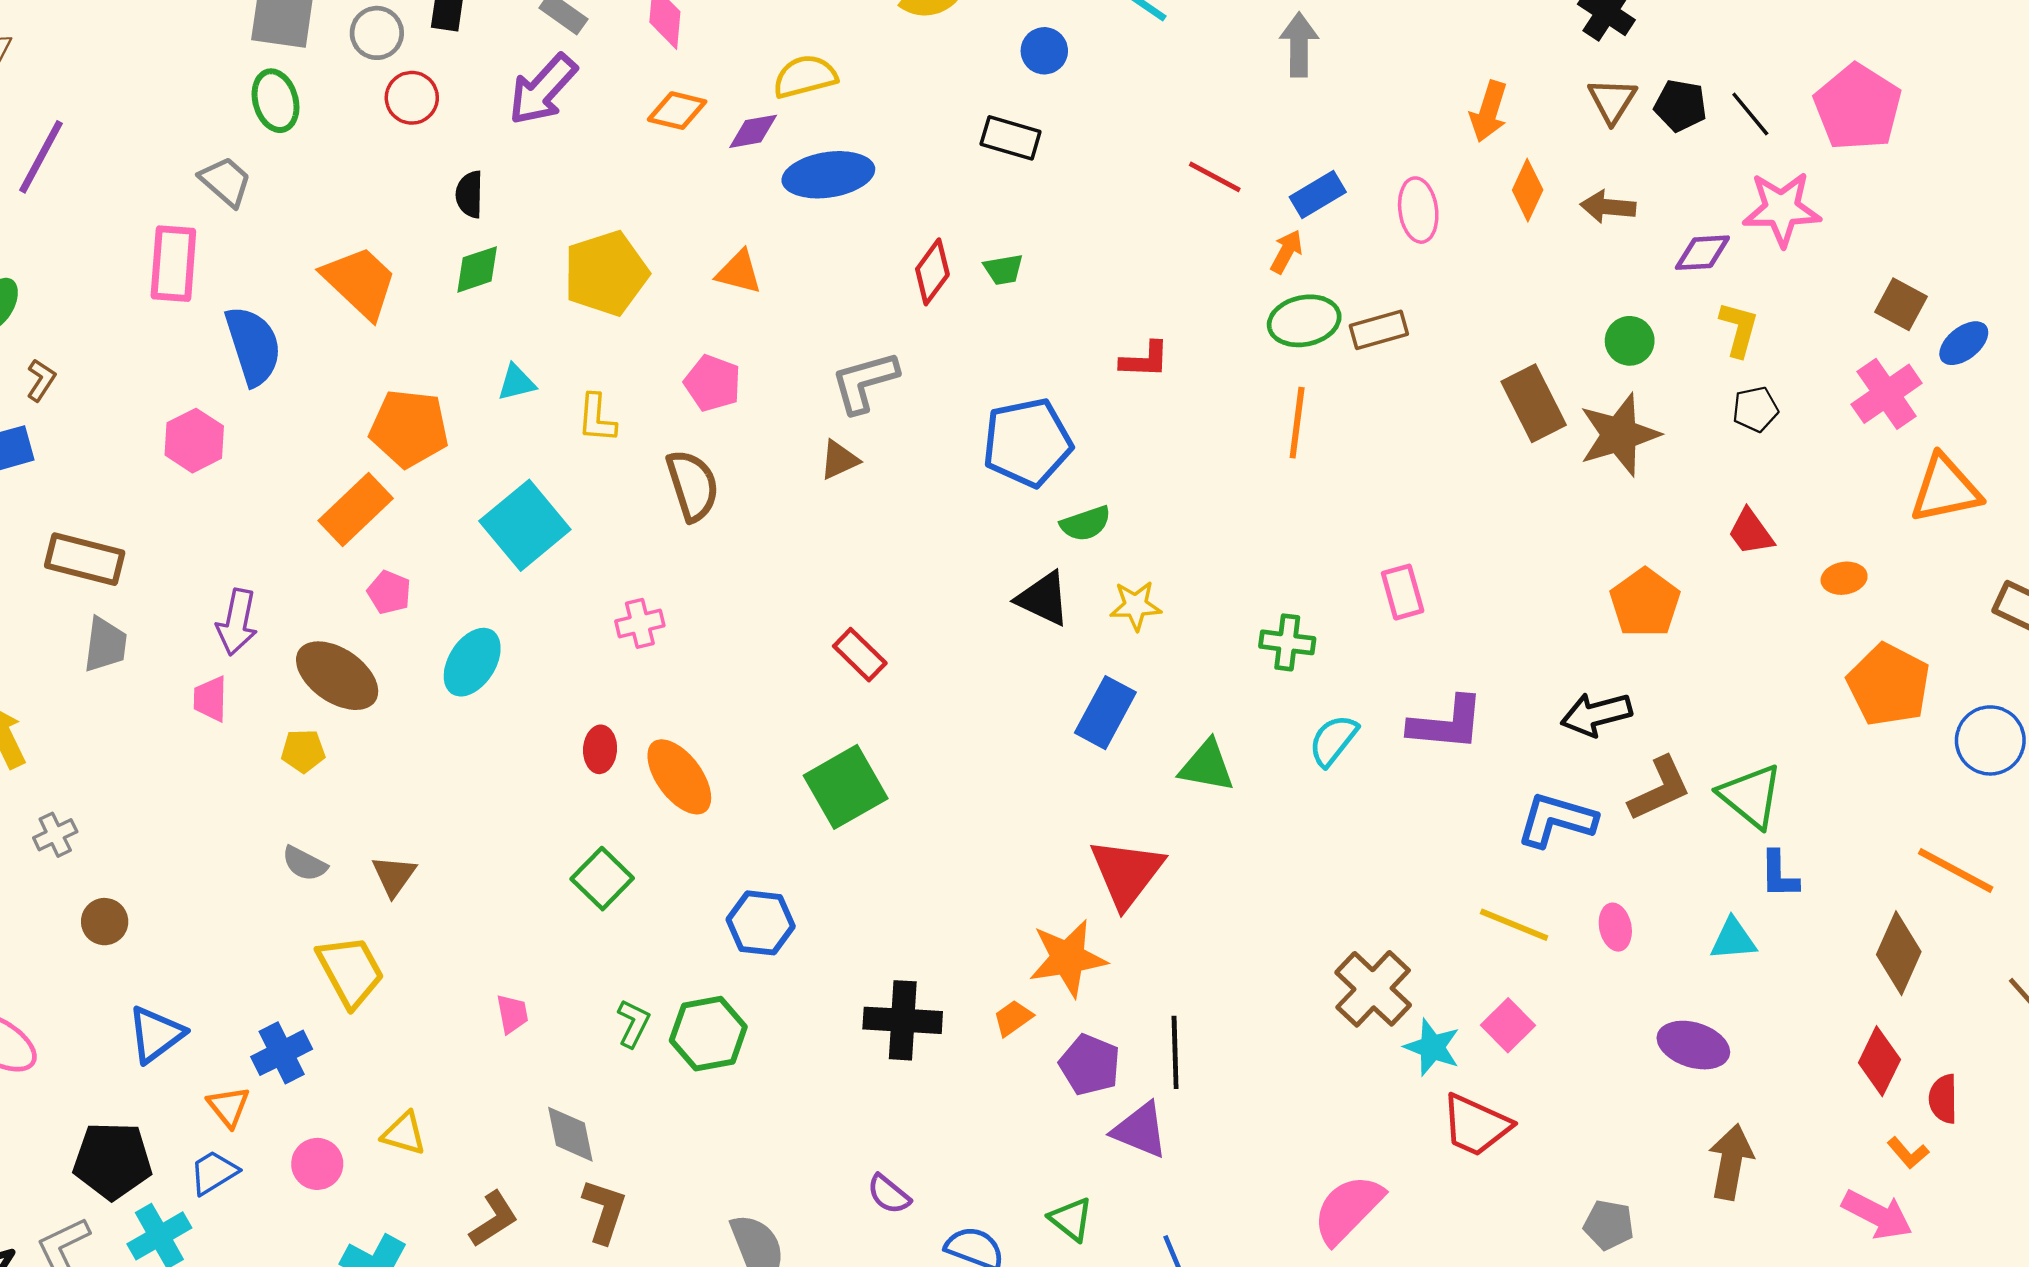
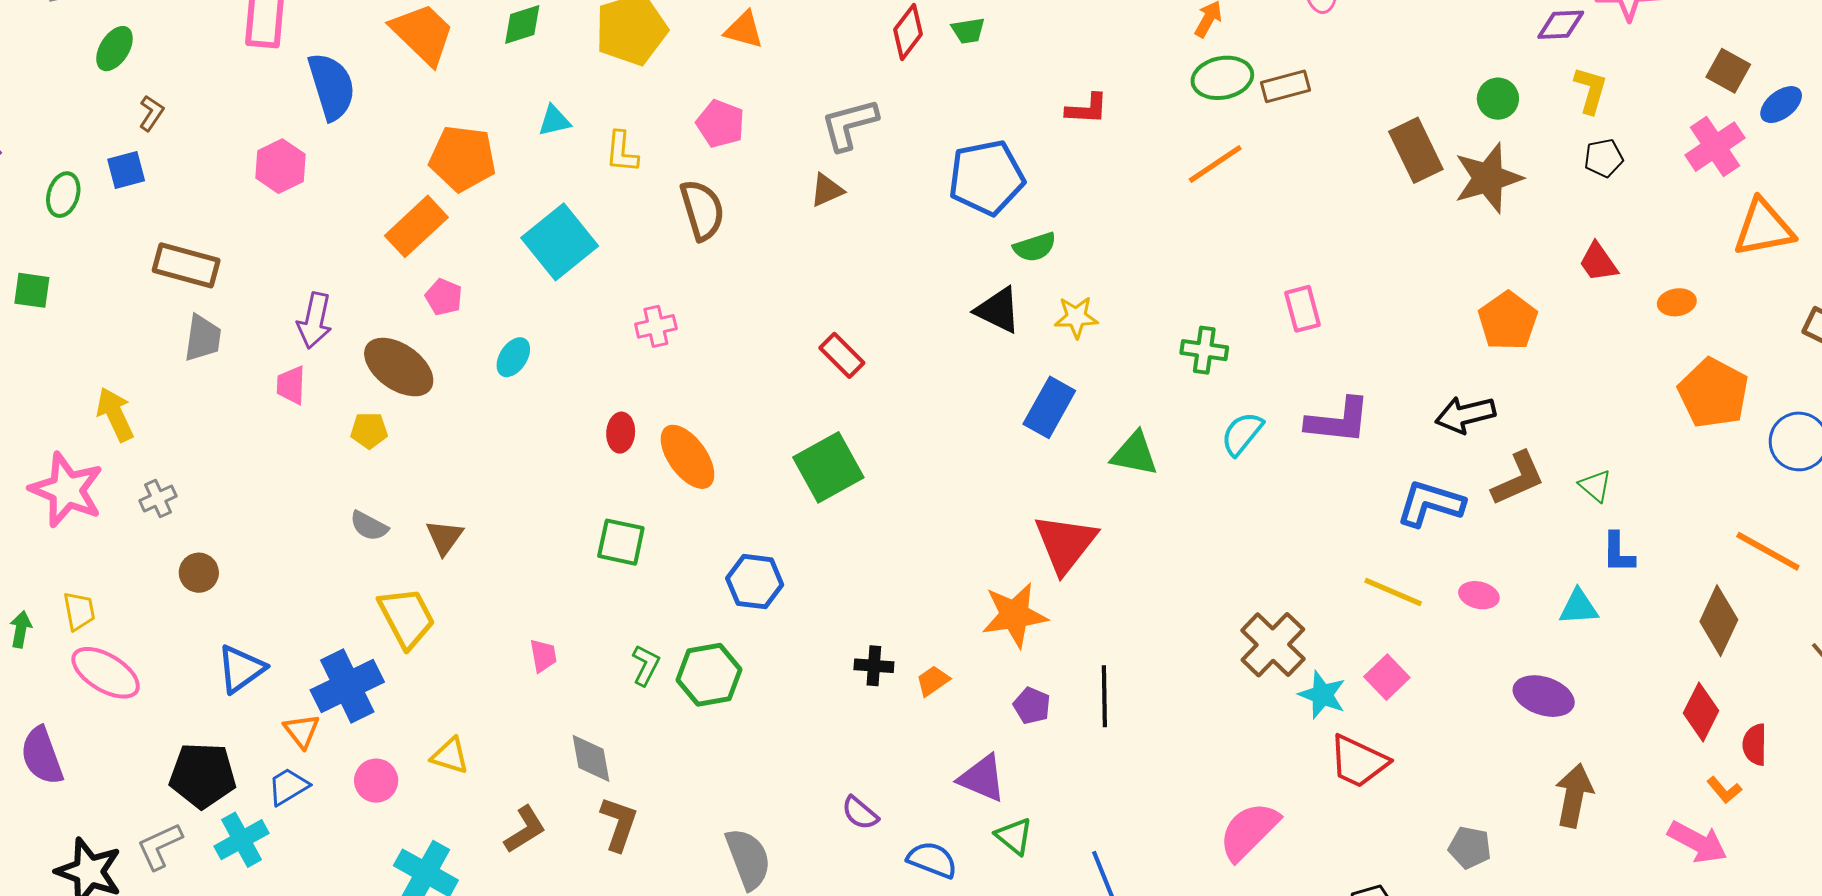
orange line: (1297, 423) -> (1215, 164), turned 48
cyan ellipse: (472, 662) -> (513, 357), size x0.7
green triangle: (1751, 796) -> (1595, 486), size x0.6
green square: (602, 879) -> (621, 542), turned -33
pink ellipse: (1615, 927) -> (1479, 595), turned -66
orange trapezoid: (1013, 1018) -> (933, 681), moved
black cross: (903, 1020) -> (874, 666), size x0.6
blue cross: (282, 1053) -> (347, 686), size x1.4
purple pentagon: (1090, 1065) -> (1032, 706), size x0.7
purple triangle: (1140, 1130) -> (982, 778), moved

